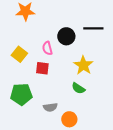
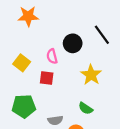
black line: (93, 28) -> (102, 35), turned 54
green semicircle: (78, 88) -> (86, 108), moved

